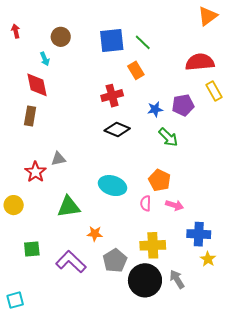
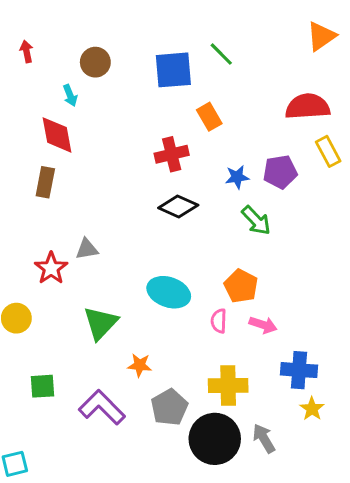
green line: (143, 42) -> (221, 54), moved
green triangle: (69, 207) -> (101, 323), turned -40

